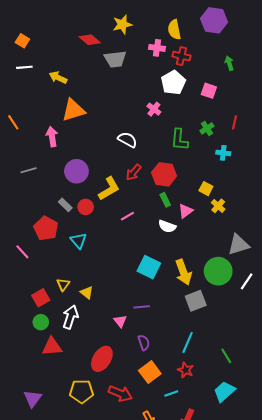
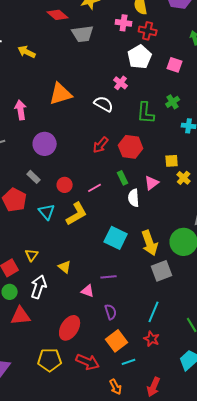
orange triangle: (73, 110) -> (61, 94), moved
white semicircle: (127, 140) -> (104, 104), moved
yellow L-shape: (109, 189) -> (77, 214), moved
yellow square: (206, 189) -> (172, 161), turned -32
green rectangle: (165, 200) -> (123, 178), moved
red circle: (86, 207) -> (65, 185), moved
white semicircle: (167, 226) -> (134, 198), turned 66
yellow triangle: (87, 293) -> (65, 267), moved
pink triangle: (120, 321) -> (88, 291), turned -32
cyan line: (171, 393) -> (129, 362), moved

